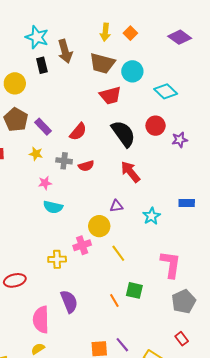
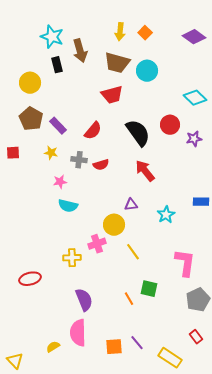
cyan diamond: (166, 91) -> (195, 98), moved
red trapezoid: (110, 95) -> (112, 95), moved
pink semicircle: (41, 320) -> (78, 333), moved

